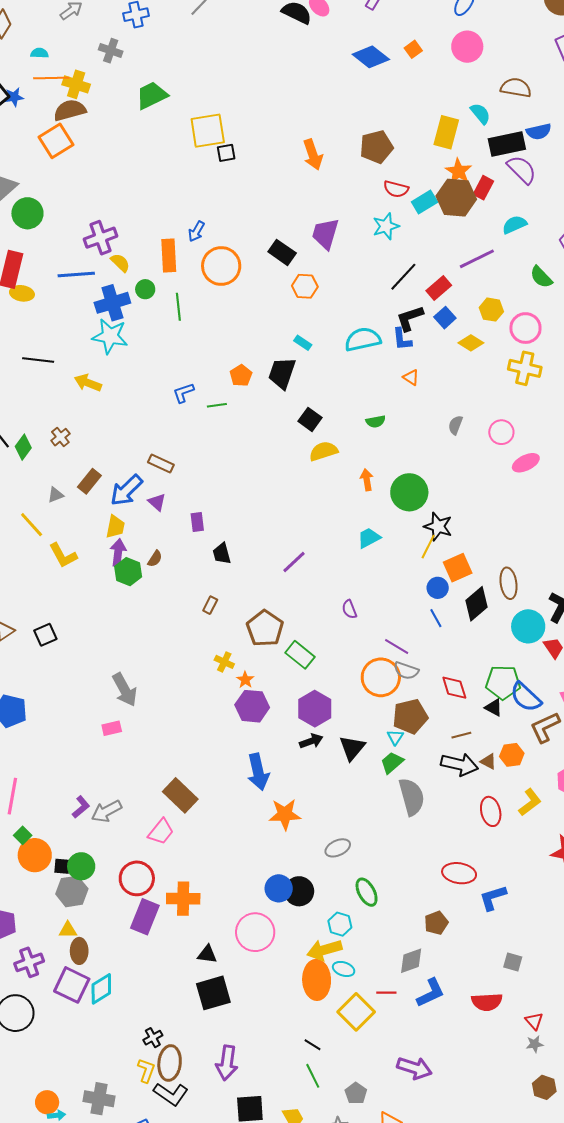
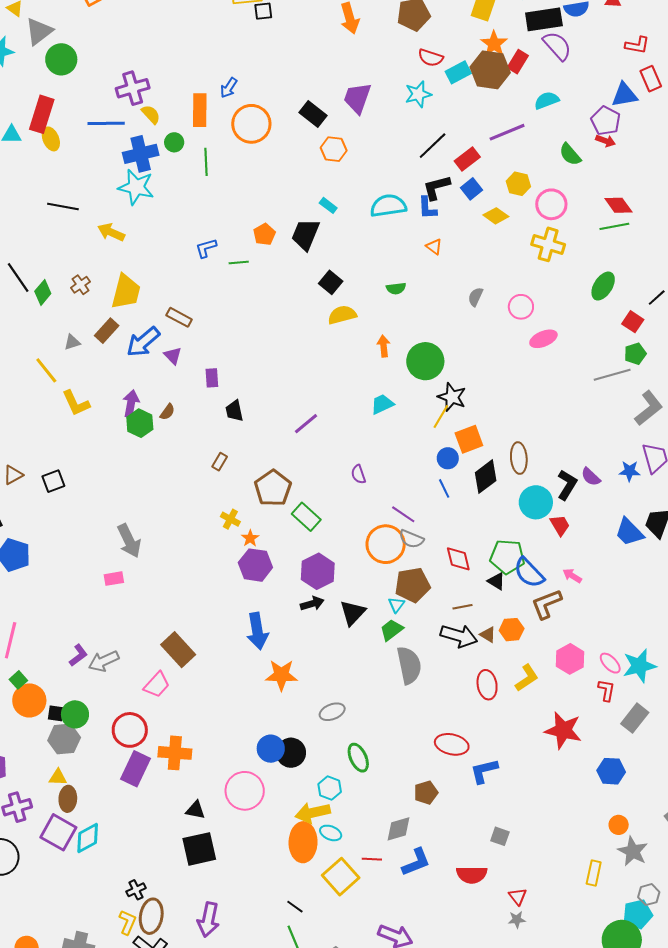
yellow ellipse: (22, 293) -> (51, 139), turned 55
yellow trapezoid: (115, 527) -> (126, 292), moved, size x1.5

